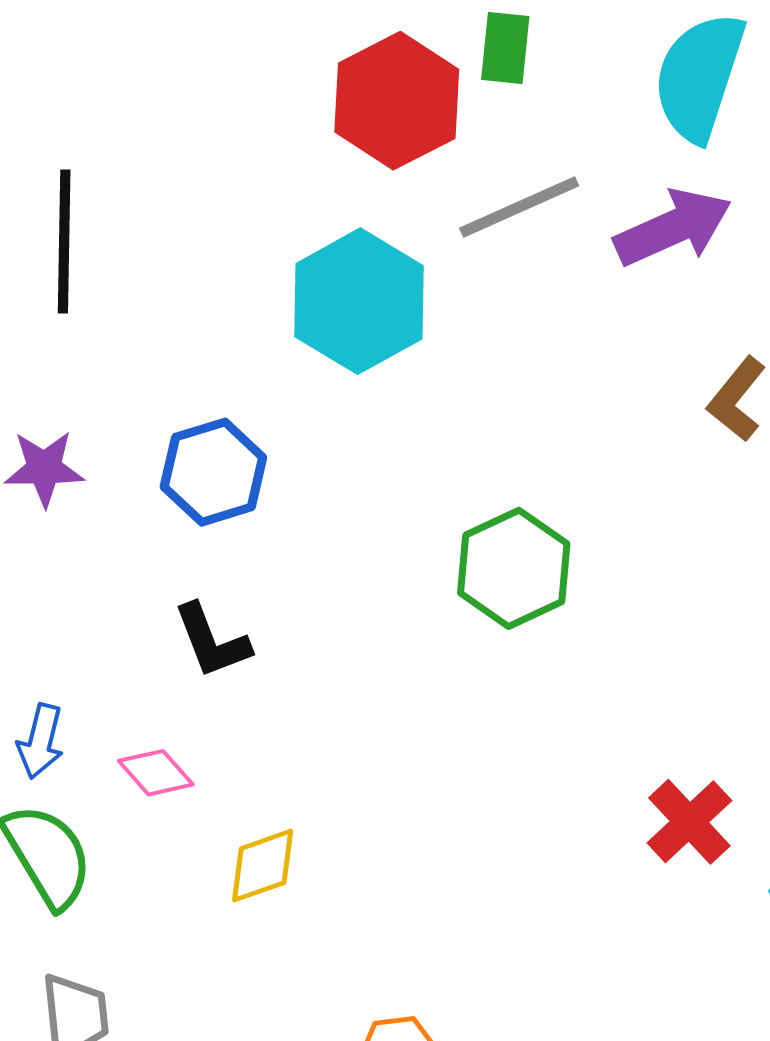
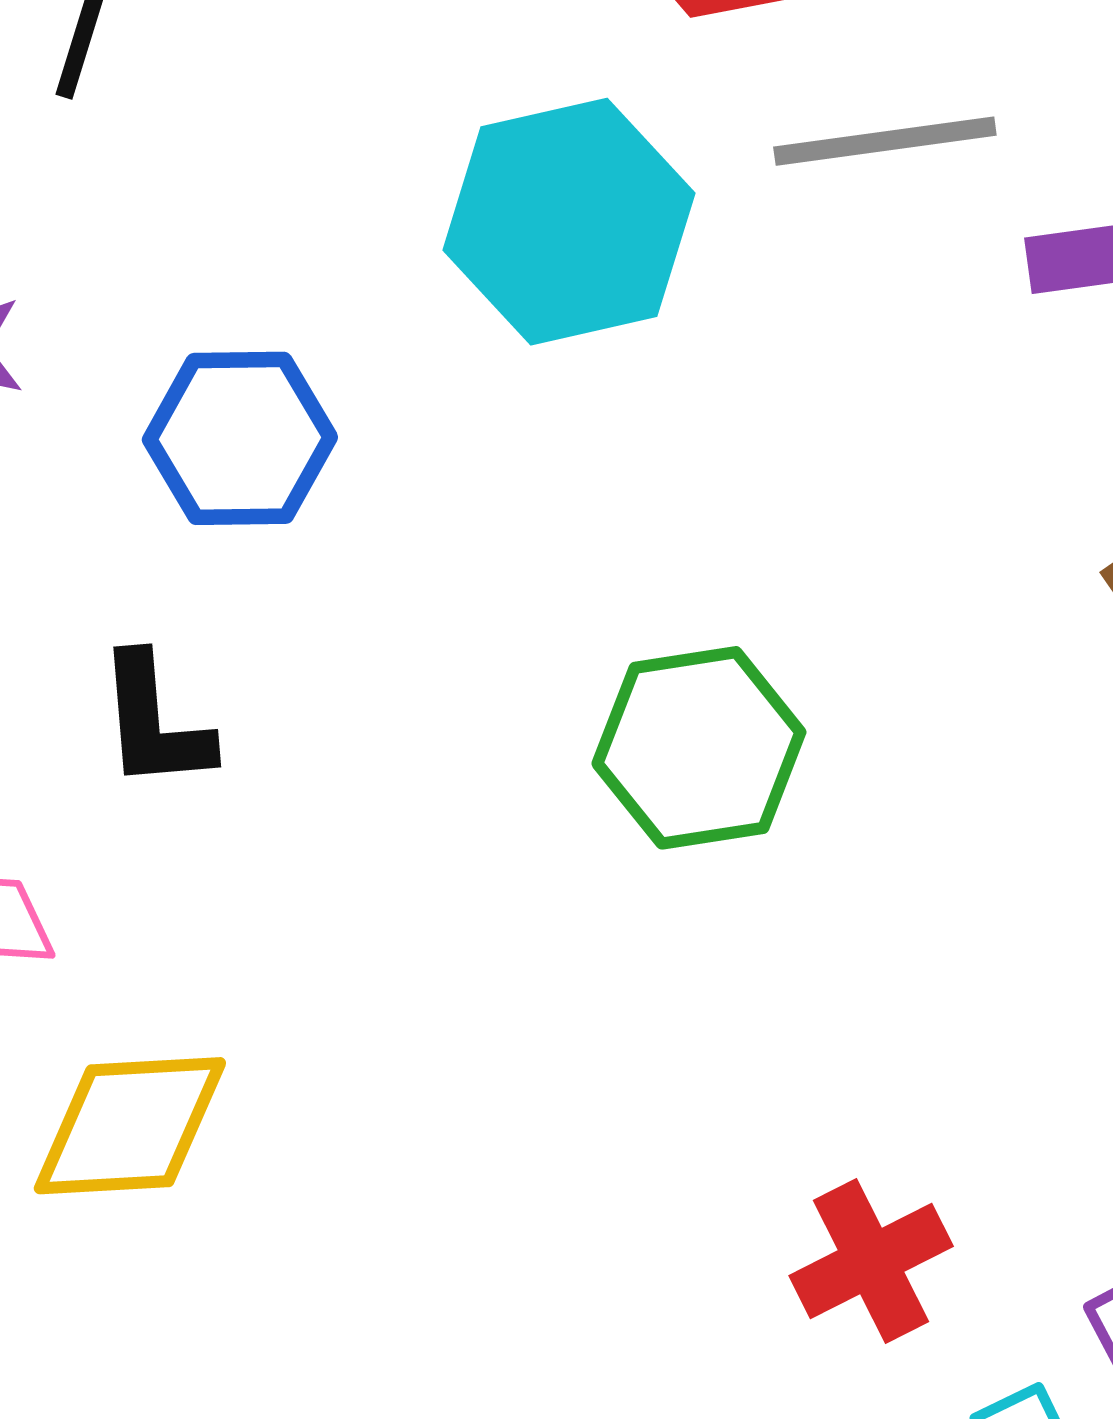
yellow diamond: (263, 866) -> (130, 1126), size x1.4

